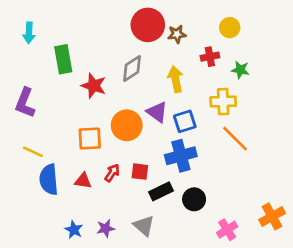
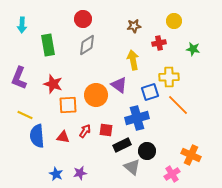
red circle: (148, 25) -> (83, 19), moved, size x0.7
gray diamond: (132, 69) -> (87, 45), moved
green star: (240, 70) -> (193, 49), moved
red star: (94, 86) -> (53, 84), moved
blue square: (185, 121) -> (150, 92), moved
orange cross: (272, 216) -> (191, 155), moved, turned -36
gray triangle: (144, 226) -> (132, 167), moved

